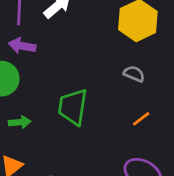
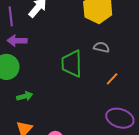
green trapezoid: (73, 107) -> (72, 64), moved

